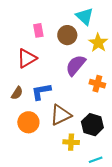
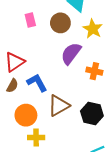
red triangle: (27, 58) -> (14, 62), moved
blue L-shape: (41, 92) -> (37, 83), turned 75
yellow cross: (71, 142) -> (36, 137), moved

